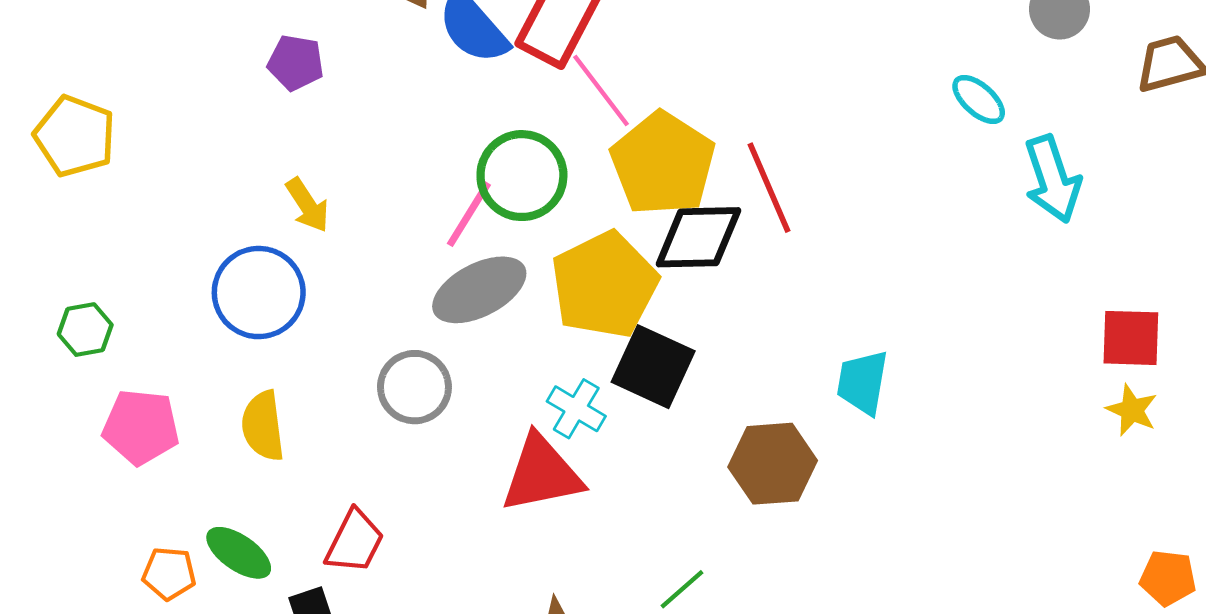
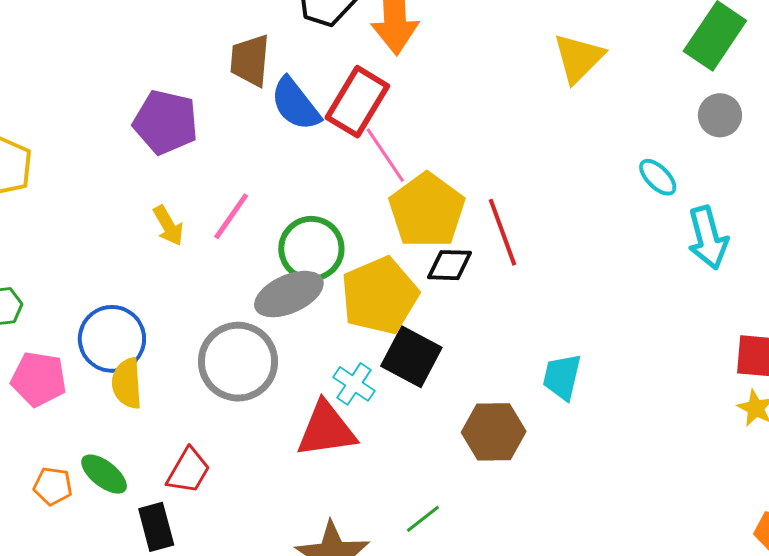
purple pentagon: (296, 63) -> (166, 122), size x1.6
green circle: (522, 176) -> (311, 249), moved
pink line: (469, 214) -> (231, 216), moved
black diamond: (698, 237) -> (449, 265), size x0.7
blue circle: (259, 293) -> (112, 339), moved
gray circle: (414, 387) -> (238, 362), size x1.5

